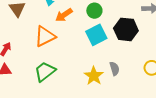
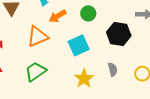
cyan square: (96, 35) -> (79, 45), moved
gray semicircle: (114, 69) -> (113, 69), moved

